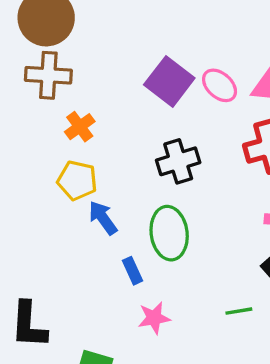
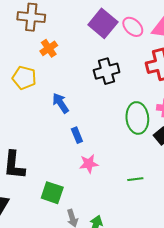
yellow pentagon: (77, 180) -> (24, 78), moved
green ellipse: (169, 233) -> (137, 118), moved
green line: (239, 311) -> (135, 179), moved

